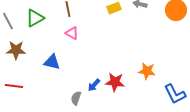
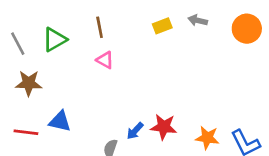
blue triangle: (52, 62) -> (60, 121), moved
orange star: (147, 71) -> (207, 138), moved

